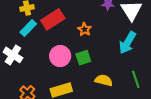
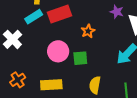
yellow semicircle: (104, 80) -> (95, 85), turned -108

